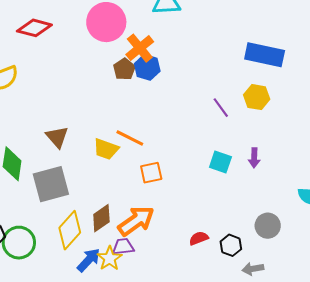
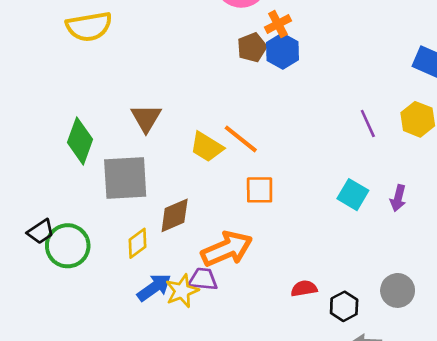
orange cross: (140, 48) -> (278, 24), size x0.7
brown diamond: (101, 218) -> (175, 215), moved
yellow diamond: (70, 230) -> (138, 243), size x0.6

